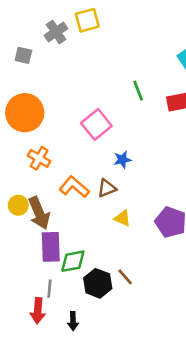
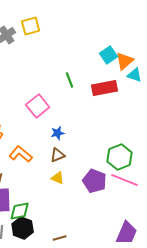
brown triangle: (107, 188) -> (58, 155), moved
brown line: (125, 277) -> (60, 238), moved, turned -64
black hexagon: (98, 283) -> (23, 228), moved

